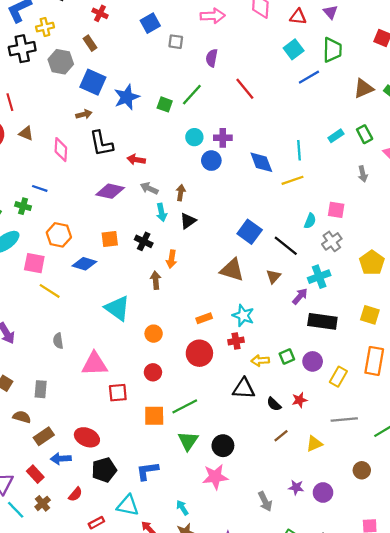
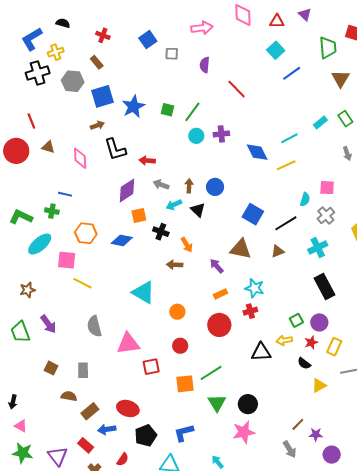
green trapezoid: (332, 50) -> (328, 48), moved
blue square: (93, 82) -> (102, 96), turned -35
brown triangle: (364, 88) -> (341, 79), turned -30
green line: (192, 95) -> (192, 112), moved
cyan line: (299, 150) -> (289, 138), turned 72
blue circle: (211, 161) -> (215, 187), moved
purple diamond: (110, 191) -> (127, 190), turned -40
cyan arrow: (162, 212) -> (174, 205), turned 84
black triangle: (188, 221) -> (198, 210), turned -35
orange square: (110, 239) -> (139, 216), moved
black line: (286, 246) -> (286, 223), turned -65
orange arrow: (172, 259) -> (187, 245), turned -35
blue diamond: (84, 264) -> (122, 240), moved
brown triangle: (273, 276) -> (278, 251), turned 32
brown arrow: (156, 280) -> (175, 265), turned -77
purple arrow: (300, 296) -> (217, 266), moved, turned -77
black rectangle: (322, 321) -> (325, 287), turned 60
gray semicircle: (58, 341) -> (94, 326), size x1.5
yellow arrow: (260, 361) -> (284, 340), moved
yellow rectangle: (338, 377) -> (334, 347), moved
red star: (299, 400) -> (311, 342), moved
black semicircle: (274, 404) -> (304, 363), moved
brown line: (281, 436) -> (298, 424), moved
yellow triangle: (314, 444) -> (319, 385), moved
purple circle: (323, 492) -> (332, 455), moved

